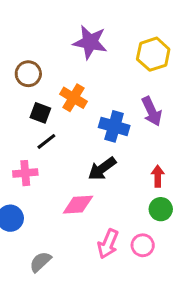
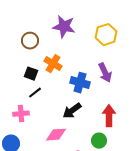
brown circle: (28, 74) -> (30, 41), moved
red arrow: (158, 176) -> (109, 116), size x1.5
green circle: (161, 209) -> (99, 141), moved

